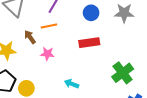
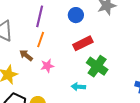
orange line: (49, 26) -> (41, 40), turned -42
green cross: (123, 73) -> (97, 66), moved

